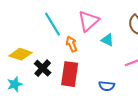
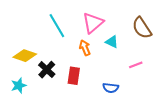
orange arrow: (72, 44) -> (85, 48), moved
red rectangle: (70, 74) -> (74, 76), size x0.7

